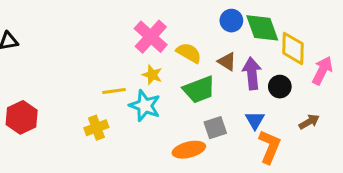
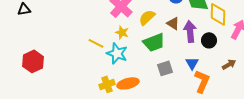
yellow semicircle: (189, 53) -> (147, 17), turned -72
yellow line: (114, 91) -> (96, 43), turned 35
yellow cross: (96, 128) -> (107, 84), moved
orange ellipse: (189, 150) -> (128, 83), moved

